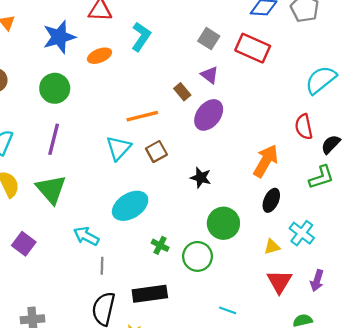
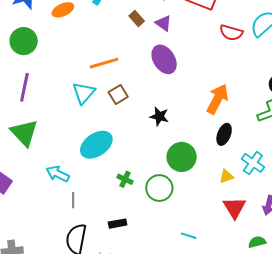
brown rectangle: (182, 92) -> (137, 19), moved
purple ellipse: (209, 115) -> (164, 59), turned -68
red semicircle: (304, 127) -> (231, 33), moved, turned -60
black rectangle: (150, 294) -> (118, 224), size x0.6

